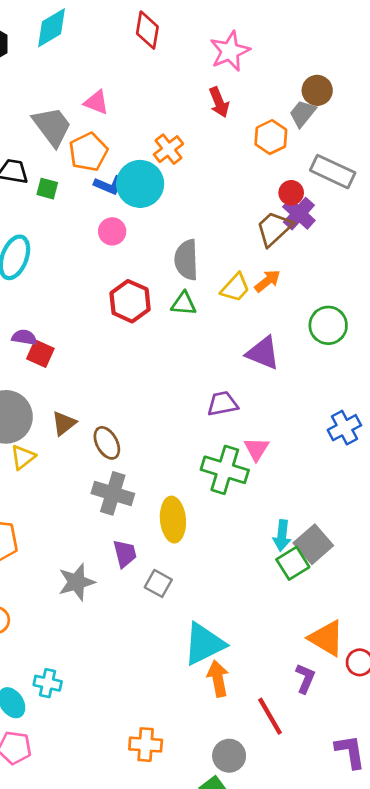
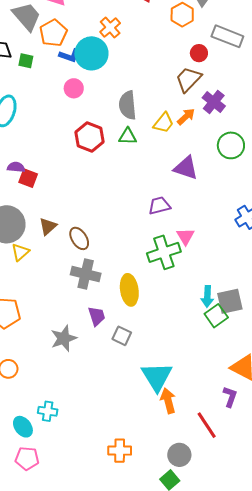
purple cross: (299, 214) -> (214, 102), moved
green cross: (225, 470) -> (164, 252), turned -32
gray square: (313, 544) -> (230, 301), turned 32
cyan triangle: (204, 644) -> (157, 377), turned -32

